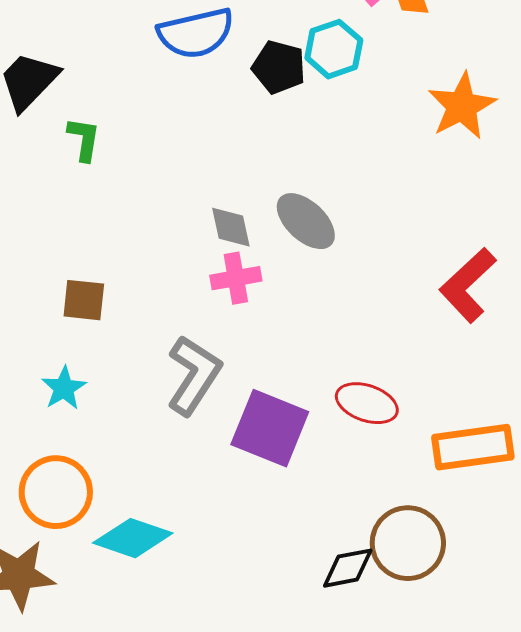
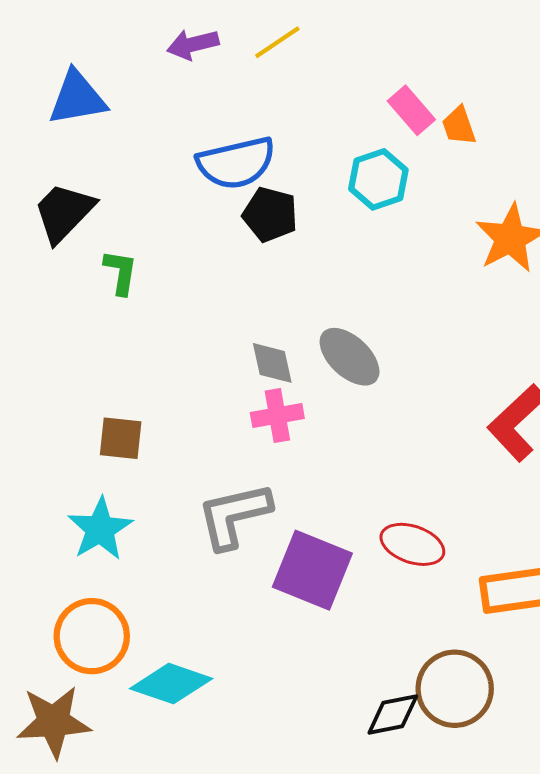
black pentagon: (279, 67) -> (270, 214), moved
gray L-shape: (194, 375) -> (234, 516), turned -136
cyan star: (64, 388) -> (100, 529), size x1.4

